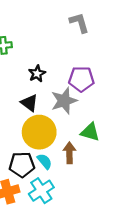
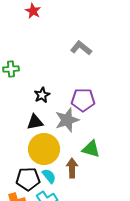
gray L-shape: (79, 23) -> (81, 48), turned -35
black triangle: (29, 103) -> (35, 122), turned -48

